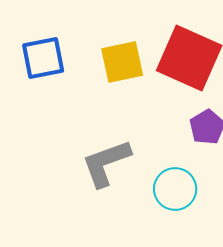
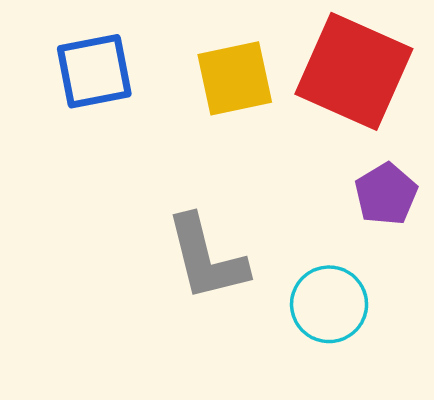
gray L-shape: (106, 163) -> (206, 258), turned -84

